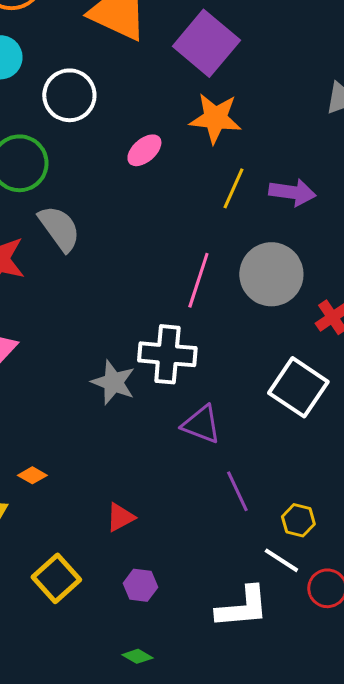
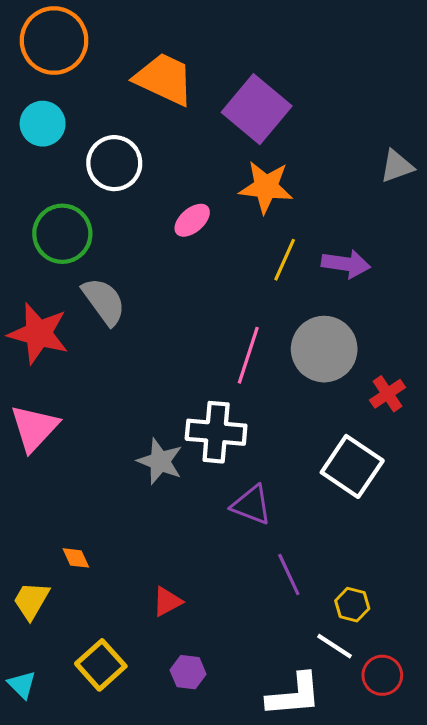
orange diamond: (32, 475) -> (76, 558), turned 36

